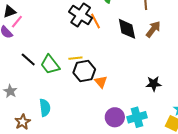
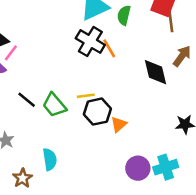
black diamond: (127, 29) -> (155, 72), moved
orange triangle: (101, 82) -> (119, 124), turned 32

